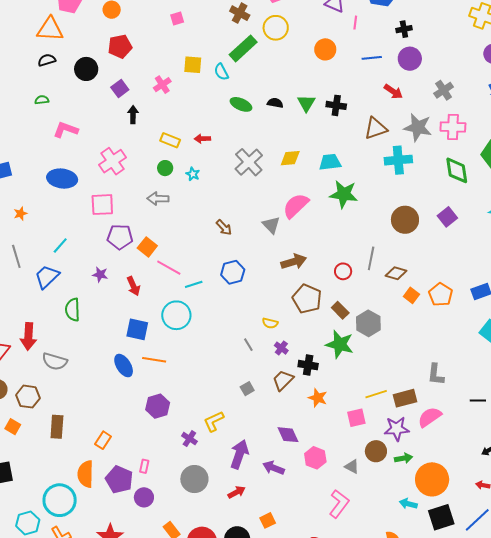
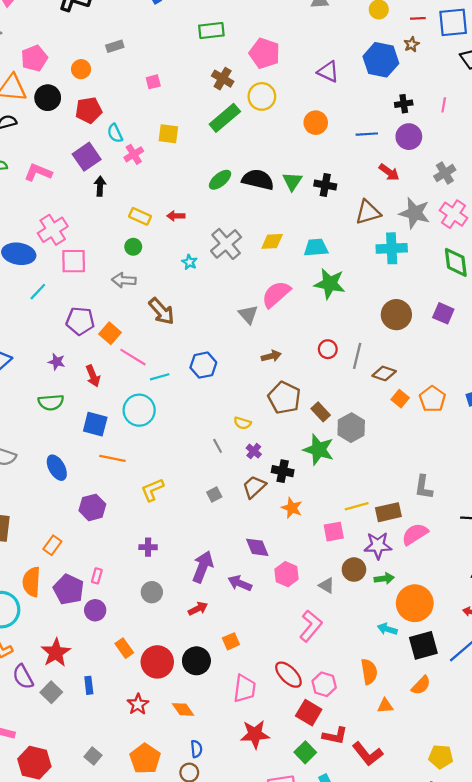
pink line: (355, 23) -> (444, 105), moved
black circle: (86, 69) -> (48, 98), moved
cyan semicircle: (221, 72) -> (115, 133), moved
purple square: (120, 89) -> (87, 157), size x1.4
black semicircle: (275, 103) -> (258, 180), size x1.8
green ellipse: (241, 104) -> (220, 180), turned -65
pink cross: (453, 127) -> (454, 214), turned 30
pink L-shape: (66, 130) -> (38, 172), moved
pink cross: (113, 161) -> (53, 230), moved
cyan star: (193, 174) -> (189, 262), moved
pink square: (102, 205) -> (74, 261), moved
purple square: (447, 217) -> (443, 313), turned -30
brown arrow: (224, 227) -> (162, 311), moved, size x1.5
cyan line: (60, 246) -> (38, 292), moved
brown arrow: (294, 262) -> (271, 356), size x0.7
red circle: (343, 271) -> (328, 349), moved
green semicircle: (73, 310) -> (51, 402), moved, turned -95
blue ellipse: (124, 366) -> (57, 468), moved
purple hexagon: (158, 406) -> (92, 507), moved
yellow L-shape: (214, 421) -> (152, 490), moved
purple cross: (189, 439) -> (148, 547), turned -35
gray circle: (194, 479) -> (152, 592), size x0.7

